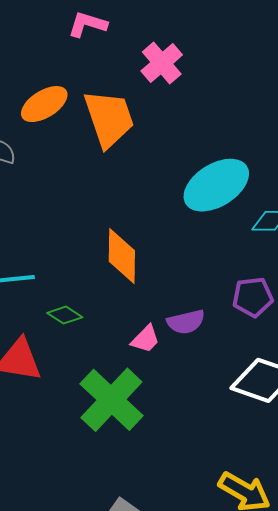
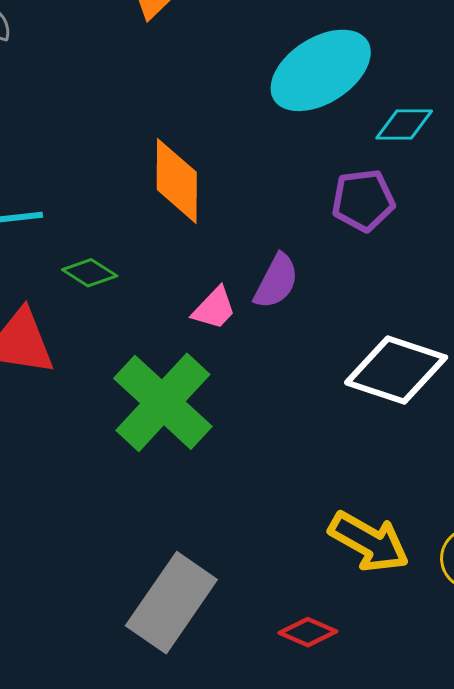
purple pentagon: (253, 297) -> (363, 200), moved
purple semicircle: (186, 322) -> (276, 281), turned -48

